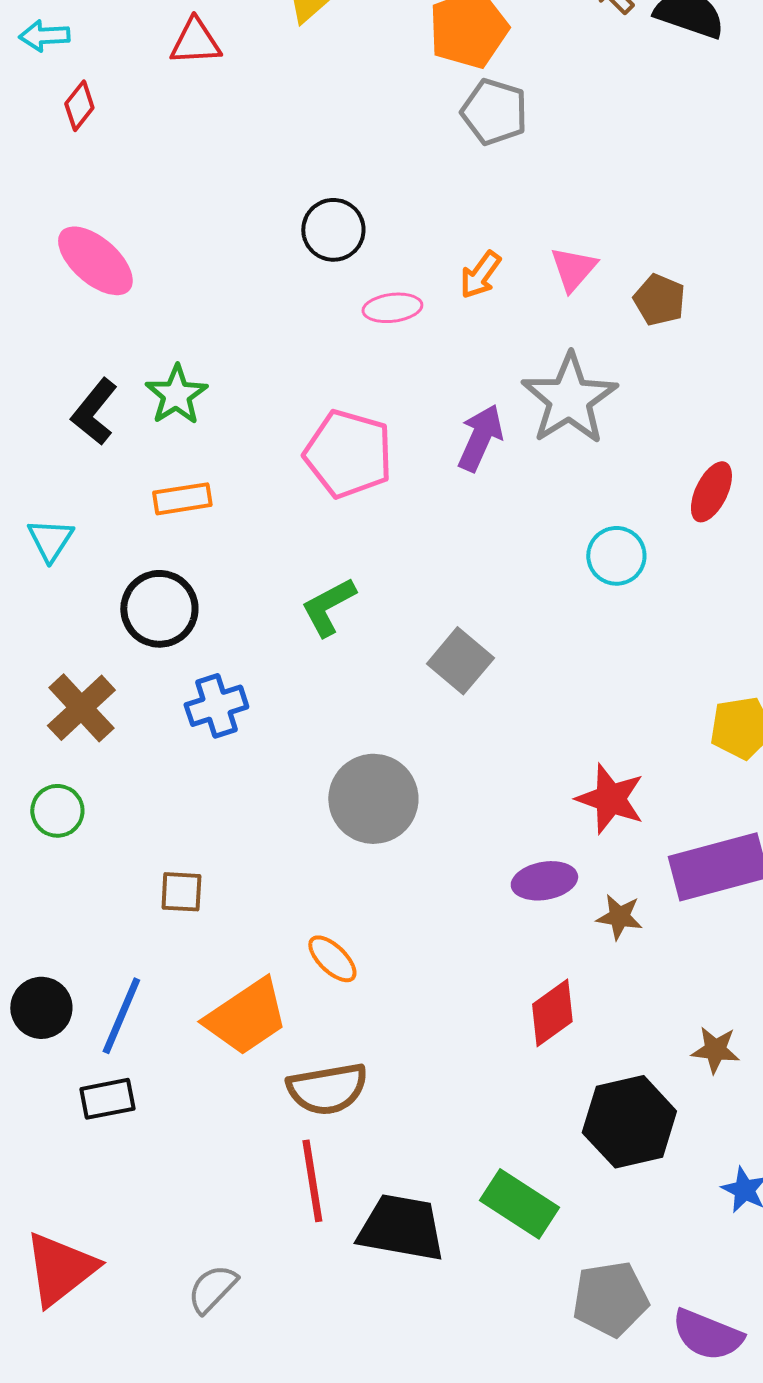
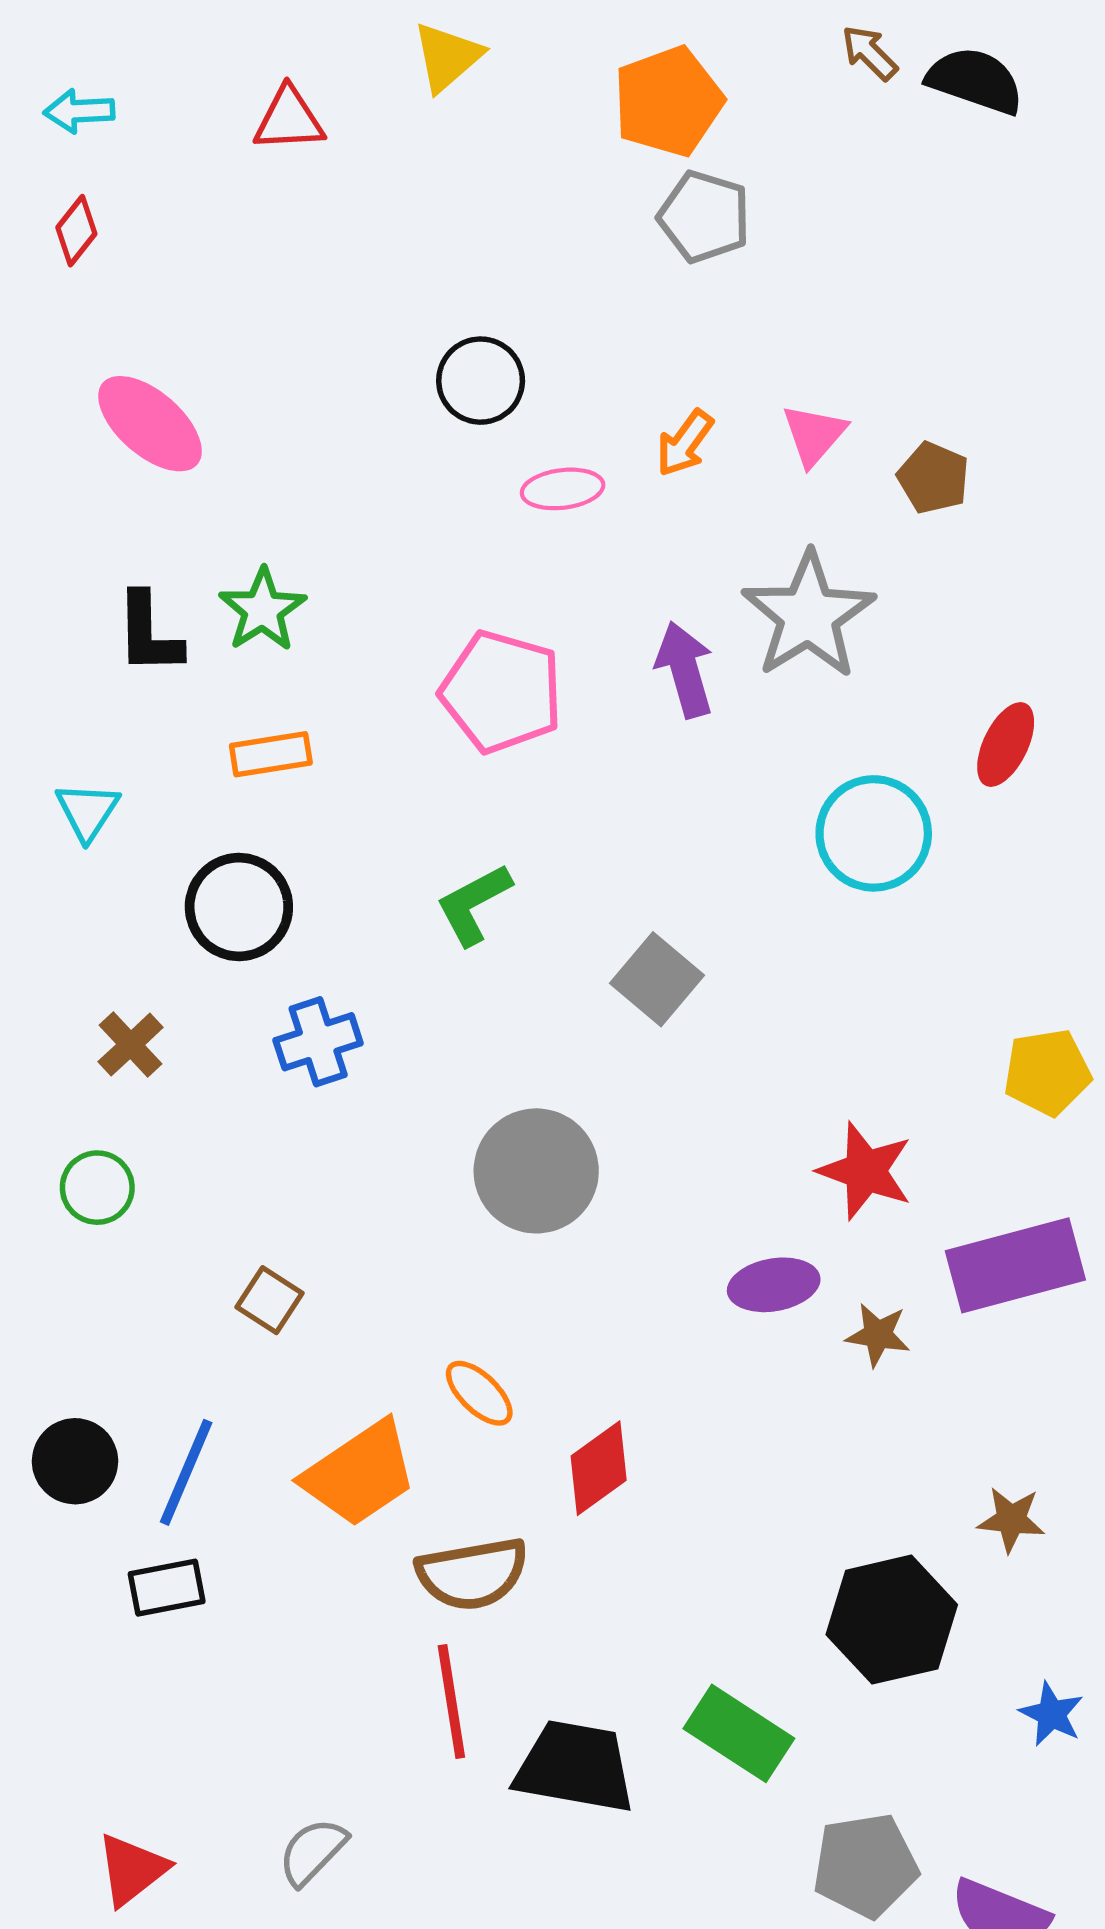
red diamond: (79, 106) -> (76, 231), moved
black L-shape: (94, 412) -> (149, 633), turned -40
purple arrow: (480, 438) -> (685, 670), turned -40
cyan circle: (616, 556) -> (874, 833), size x1.4
brown cross: (81, 708) -> (131, 1045), size x0.7
brown square: (181, 892) -> (269, 1300), turned 30
red diamond: (552, 1013) -> (599, 1468), moved
red triangle: (60, 1269) -> (132, 1870), moved, size x0.7

